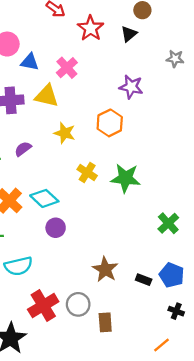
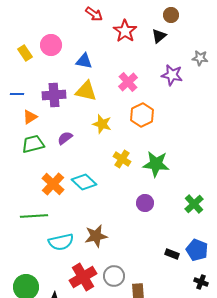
blue triangle: (30, 62) -> (84, 61), moved
pink cross: (67, 68) -> (128, 82), moved
purple star: (131, 87) -> (172, 75), moved
purple circle: (56, 228) -> (145, 203), moved
brown star: (105, 269) -> (96, 236), moved, turned 30

